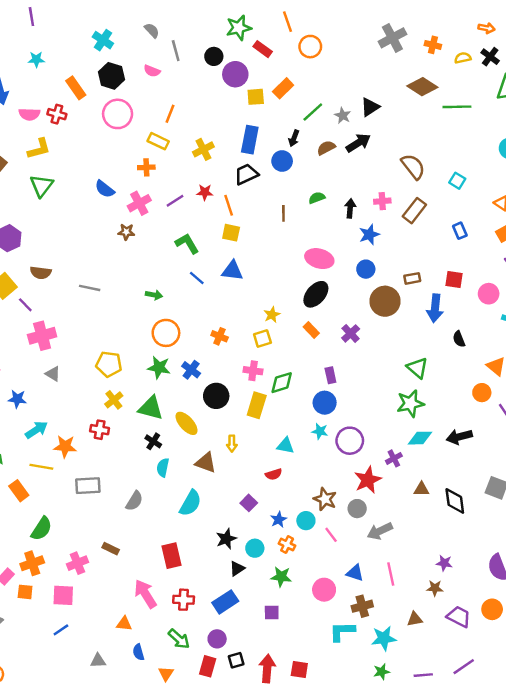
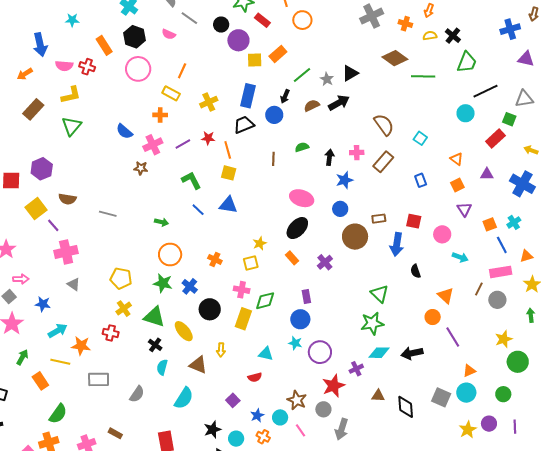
orange arrow: (486, 28) -> (429, 11), moved, turned 96
gray line: (176, 51) -> (189, 18), turned -42
gray arrow: (380, 531) -> (342, 429), turned -50

